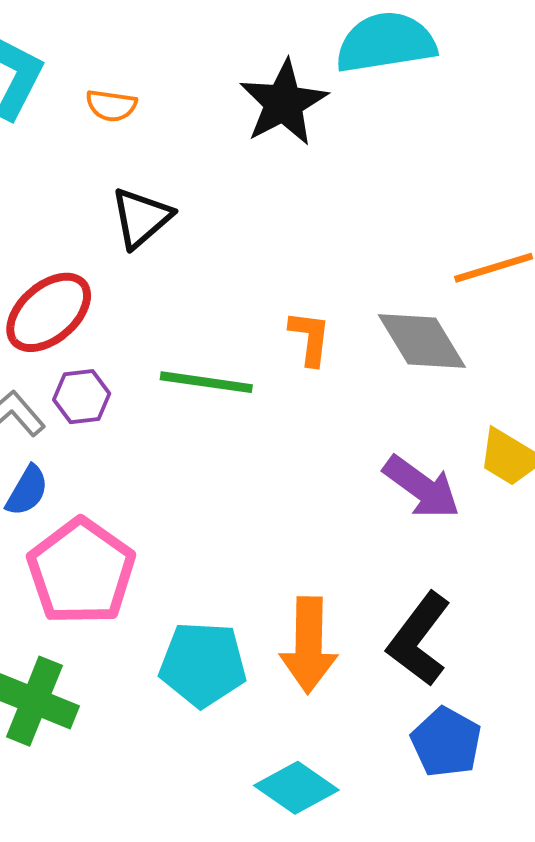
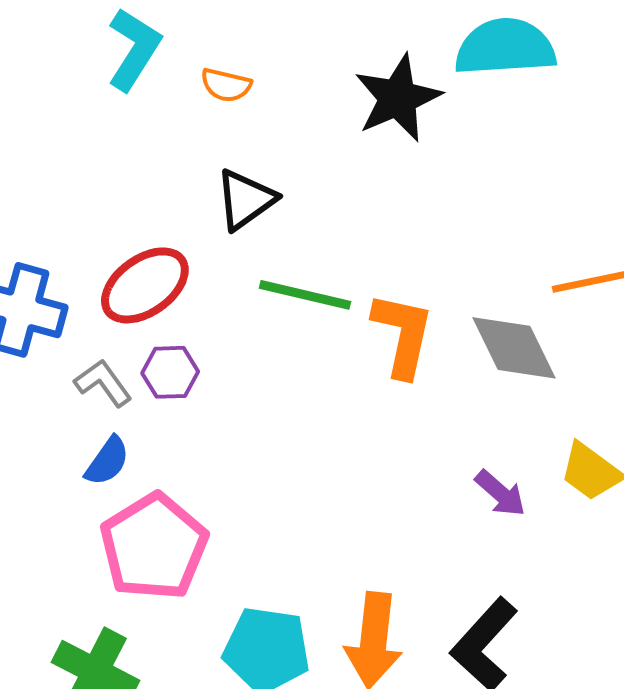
orange L-shape: (310, 338) -> (403, 335), size x1.5
green line: (206, 382) -> (305, 295), moved
purple arrow: (421, 487) -> (500, 493), size x0.7

